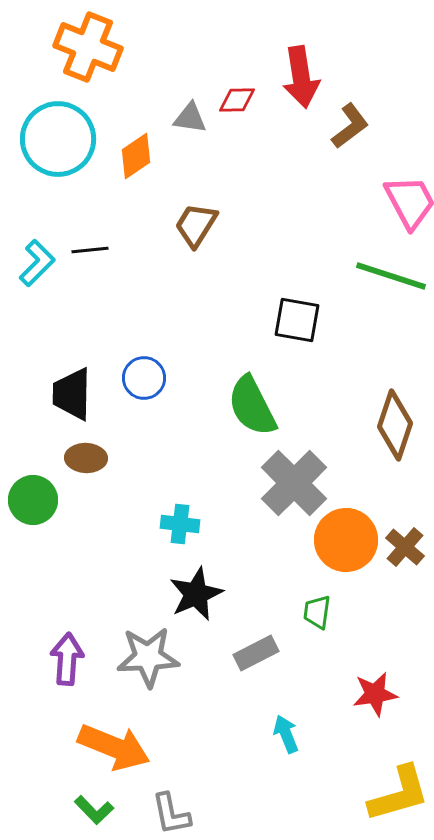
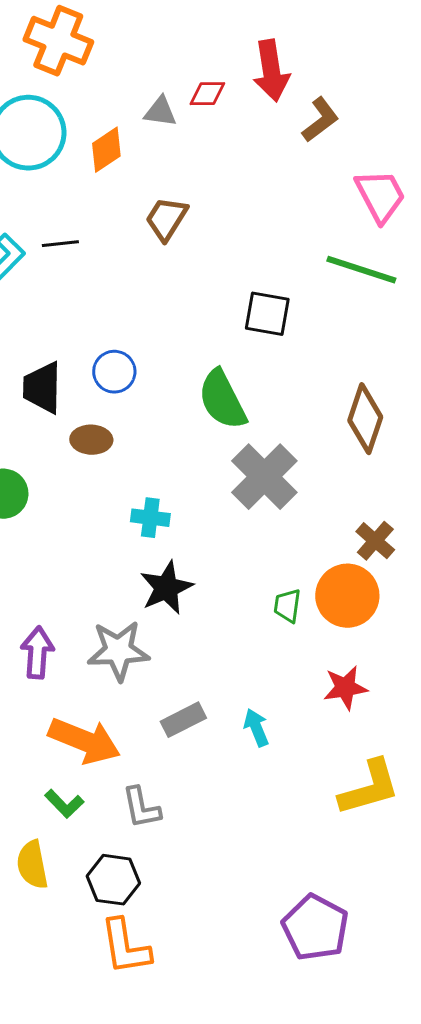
brown ellipse: (86, 458) -> (91, 440), moved
orange circle: (346, 540) -> (347, 596), moved
gray rectangle: (256, 653) -> (183, 720), moved

